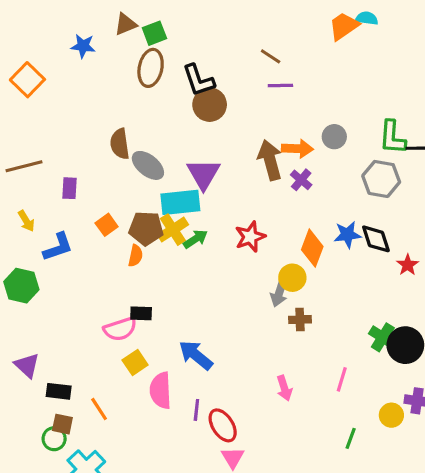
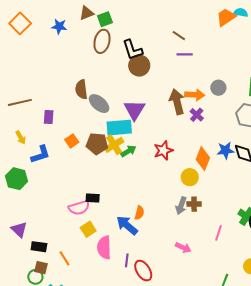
orange square: (27, 80) -> (20, 23), moved
orange semicircle: (135, 256) -> (139, 213), moved
gray arrow: (279, 293) -> (181, 206), moved
pink line: (342, 379) -> (218, 233), moved
pink arrow: (284, 388) -> (183, 248), turned -49

